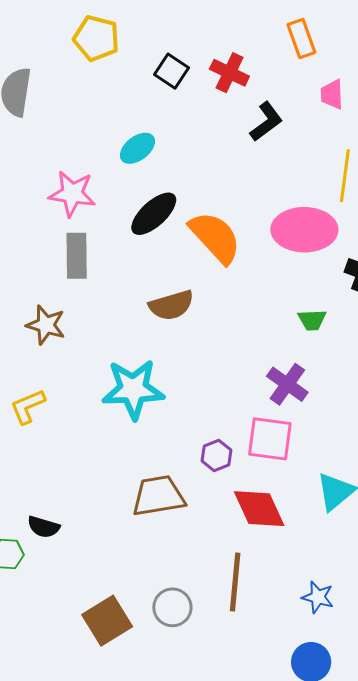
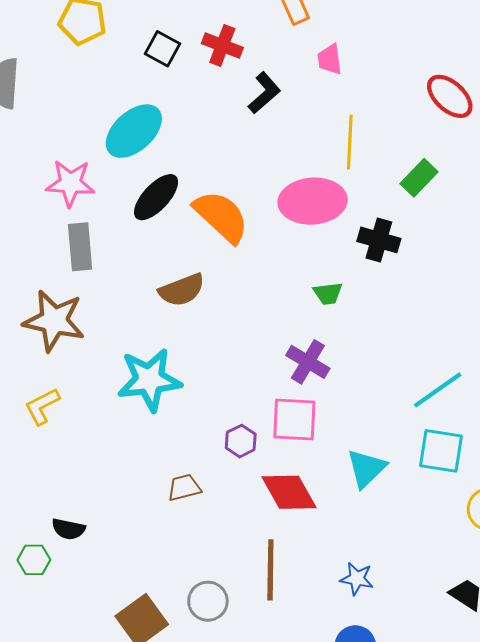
cyan ellipse: (137, 148) -> (134, 131), size x1.6
brown star: (46, 325) -> (54, 321), size x1.5
brown trapezoid: (158, 496) -> (184, 488), size x0.6

